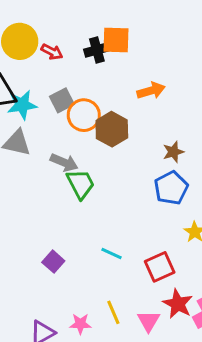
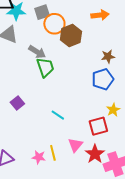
purple square: (53, 262) -> (17, 103), moved
red square: (160, 267) -> (98, 126), moved
pink triangle: (149, 321) -> (75, 145), moved
pink star: (80, 324) -> (39, 157), moved

